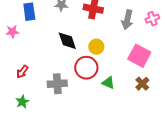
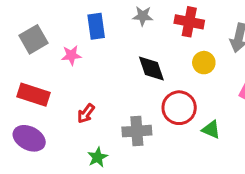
yellow circle: (96, 47) -> (204, 63), moved
green star: (22, 102) -> (98, 157), moved

